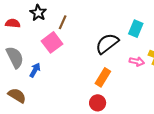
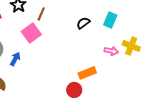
black semicircle: (107, 43) -> (83, 23), moved, size x0.6
orange rectangle: (103, 77) -> (87, 73), moved, turned 36

